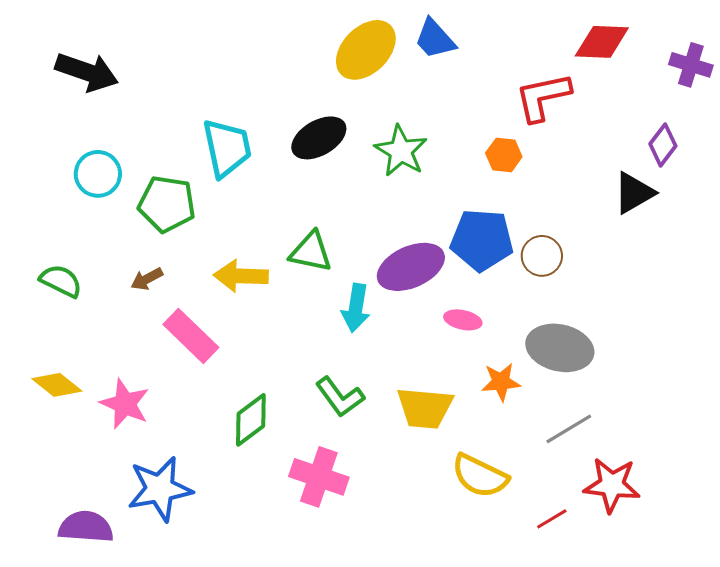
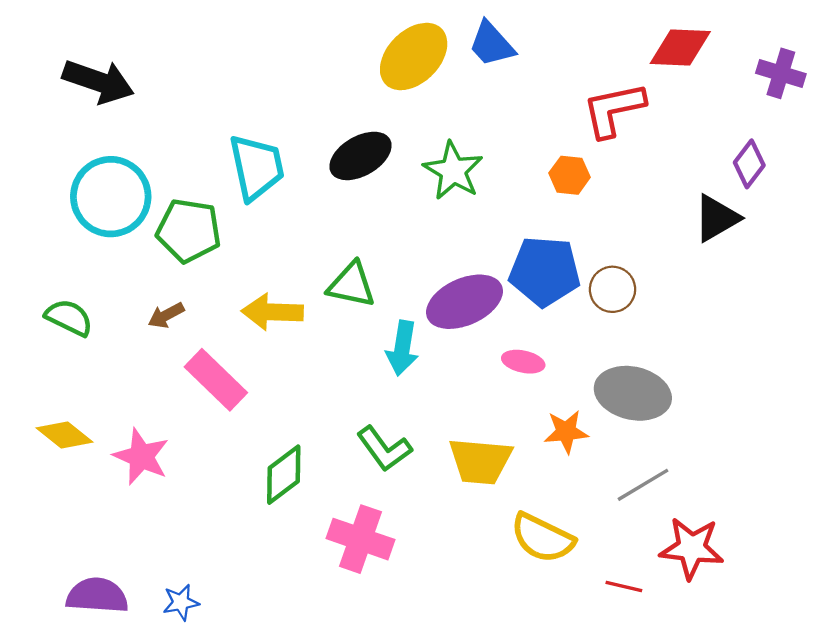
cyan circle: (98, 174) -> (111, 197), size x1.5
blue star: (160, 489) -> (181, 602), moved, size x0.5
red line: (552, 519) -> (624, 587), turned 44

